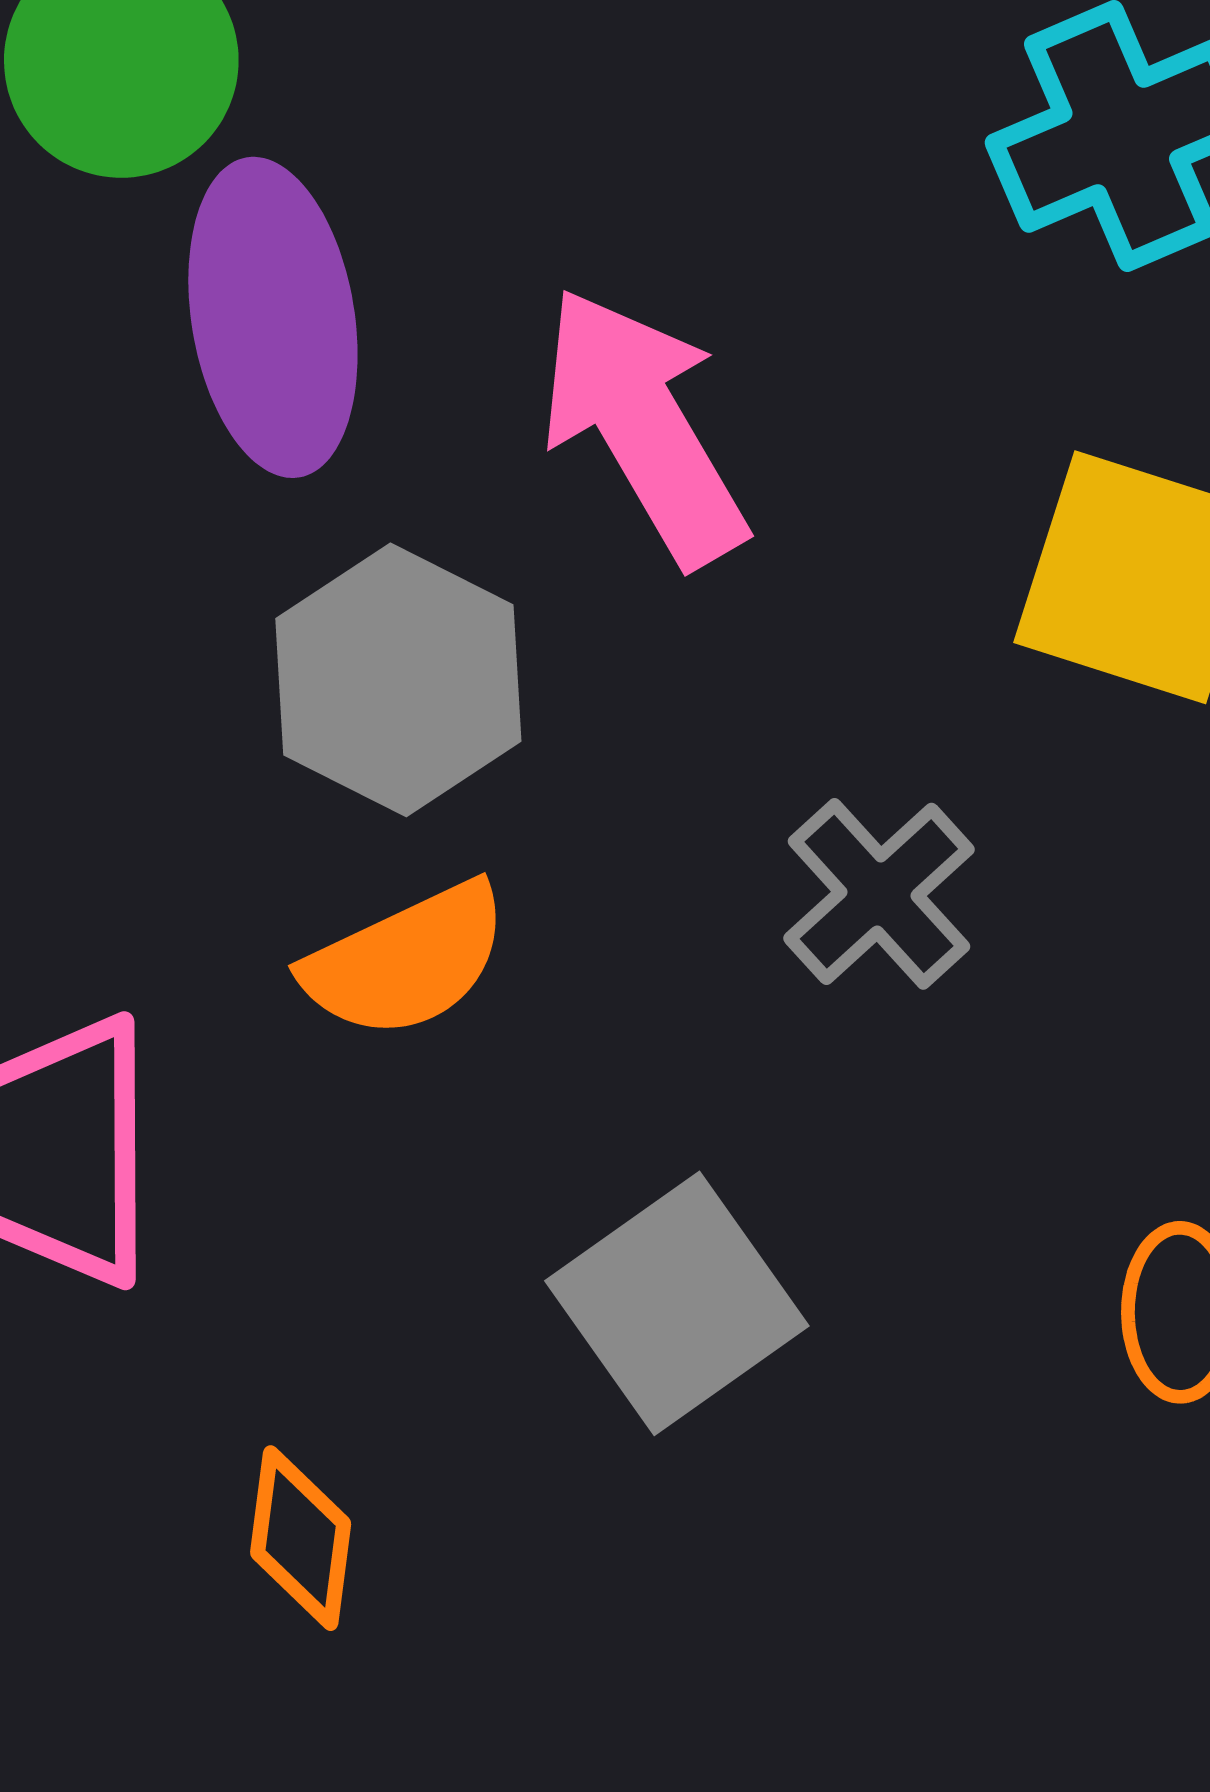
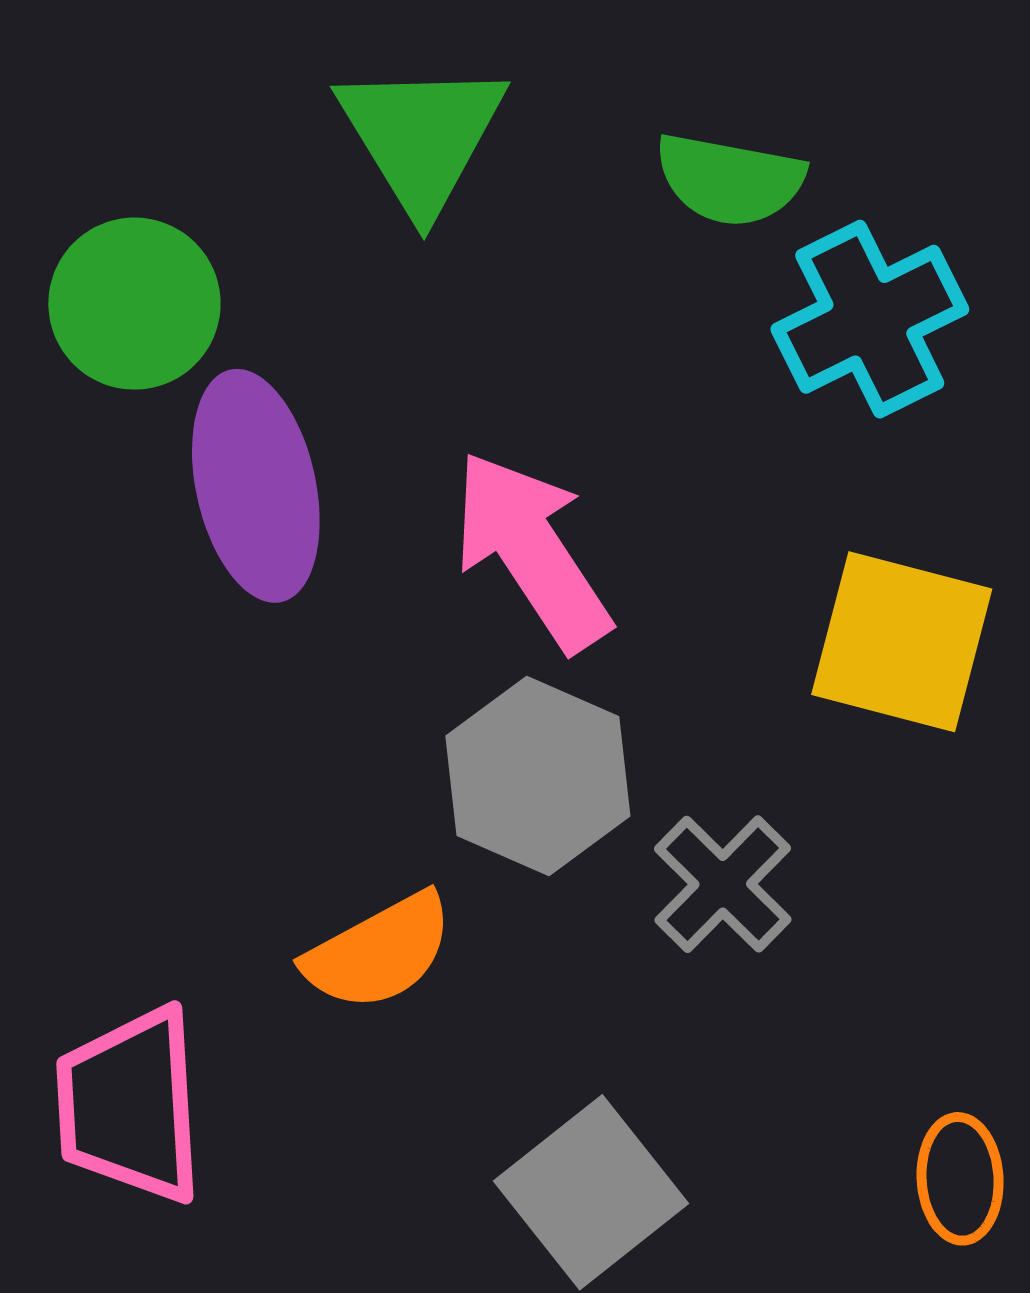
gray hexagon: (398, 680) -> (538, 776), moved

